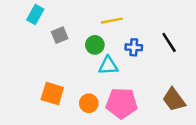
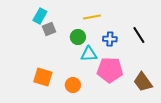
cyan rectangle: (35, 14) -> (40, 16), moved
pink pentagon: (122, 103) -> (110, 70), moved

